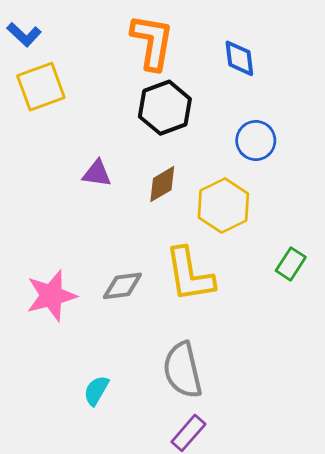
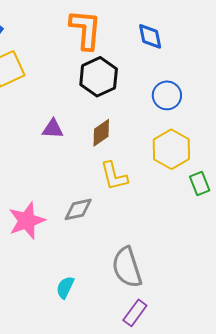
yellow hexagon: (223, 206) -> (171, 149), moved
green rectangle: (291, 264) -> (200, 183), turned -50
yellow L-shape: (190, 275) -> (114, 176), moved, size x0.7

